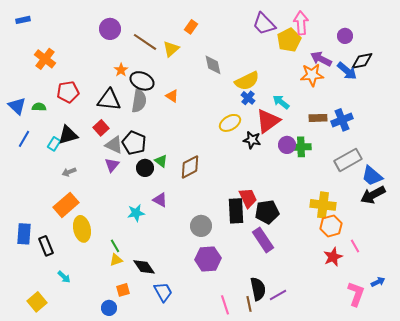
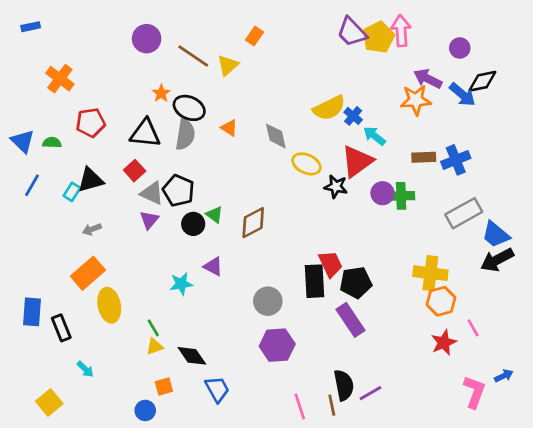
yellow pentagon: (289, 40) -> (378, 37), moved
gray diamond: (213, 65) -> (276, 136), moved
blue cross: (248, 98) -> (353, 116), moved
yellow ellipse: (230, 123) -> (306, 164), turned 55

